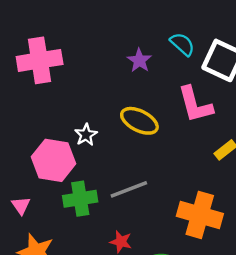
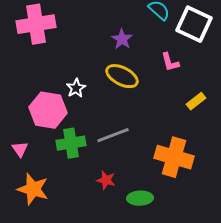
purple star: (139, 60) -> (122, 39), moved
pink L-shape: (195, 105) -> (170, 62), size x0.6

